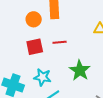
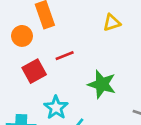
cyan star: (42, 77) -> (56, 108), turned -30

